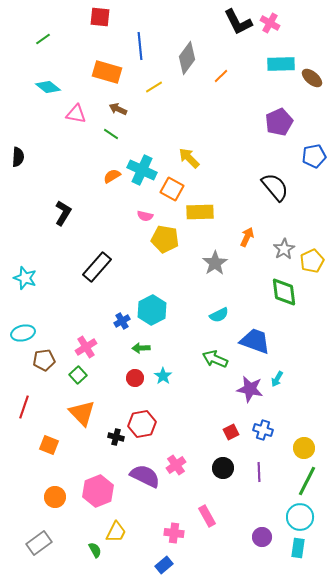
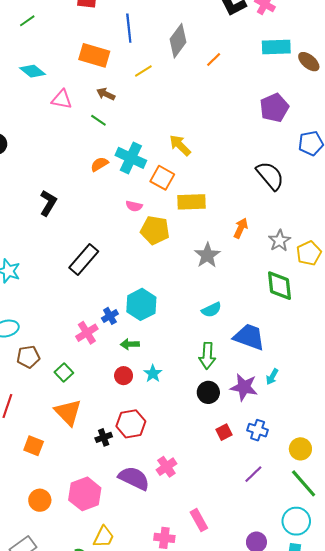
pink cross: (86, 347) -> (87, 333), moved
green arrow: (215, 359) -> (207, 356), turned -110
black cross: (116, 437) -> (104, 437), turned -35
black circle: (223, 468) -> (208, 392), moved
purple line: (259, 472) -> (253, 474), turned 48
green line: (307, 481) -> (304, 483), turned -68

